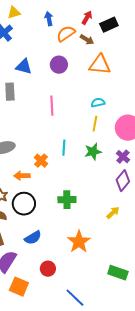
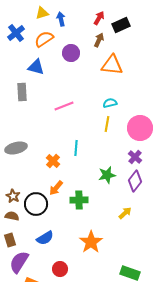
yellow triangle: (14, 13) -> (42, 13), moved
orange semicircle: (66, 34) -> (44, 39), moved
brown arrow: (87, 40) -> (99, 40), turned -96
purple circle: (59, 65) -> (71, 53), moved
pink line: (52, 106) -> (64, 106), turned 72
green star: (93, 152) -> (107, 175), moved
orange arrow: (22, 176) -> (56, 188), moved, turned -49

